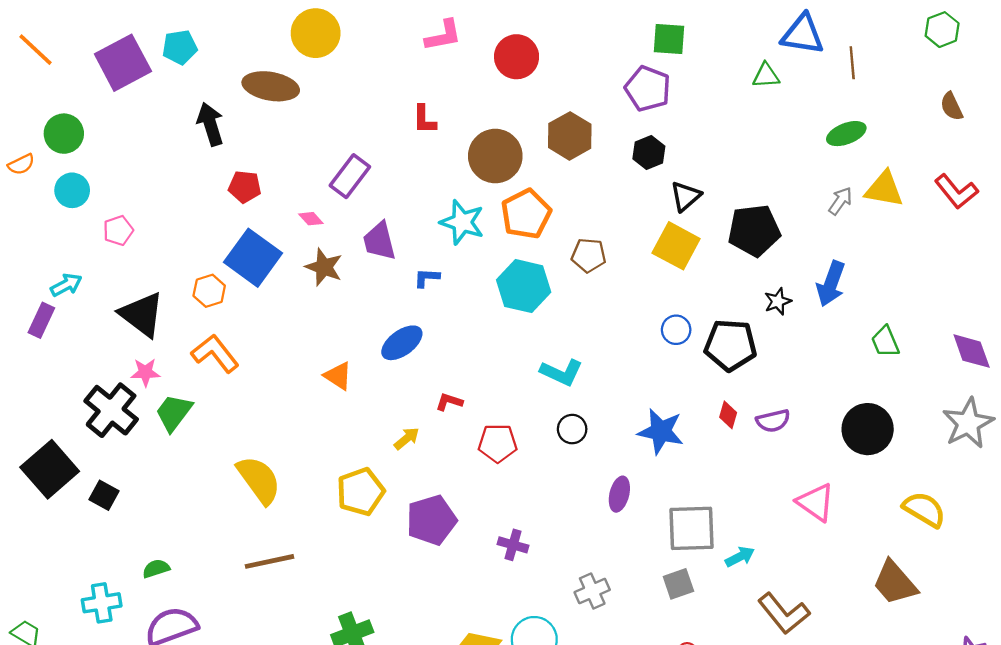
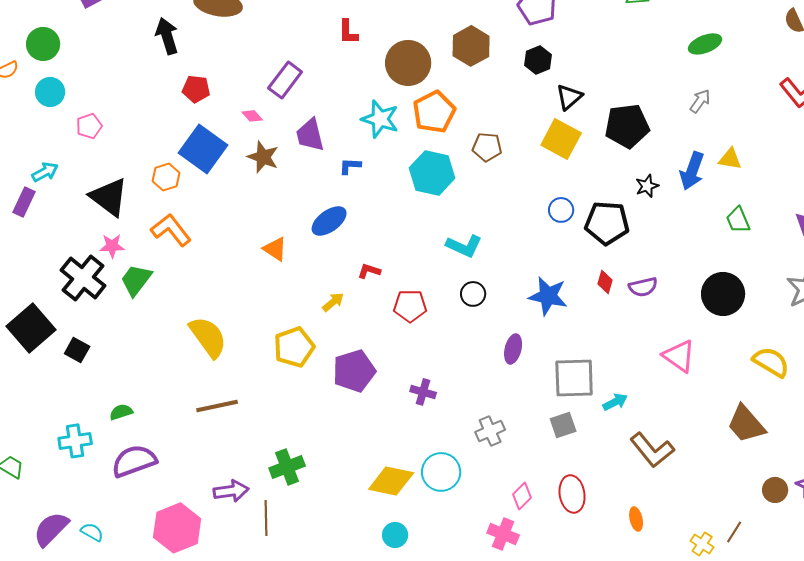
yellow triangle: (884, 189) -> (730, 159), moved, size x0.7

